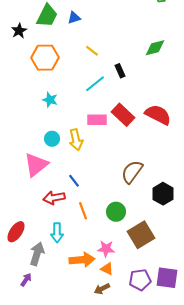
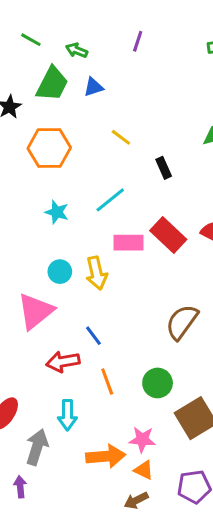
cyan line: (95, 84) -> (110, 200), moved
purple arrow: (26, 280) -> (20, 487), turned -40

